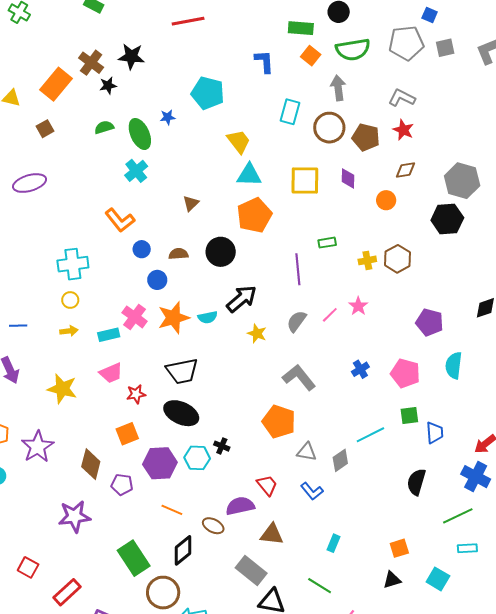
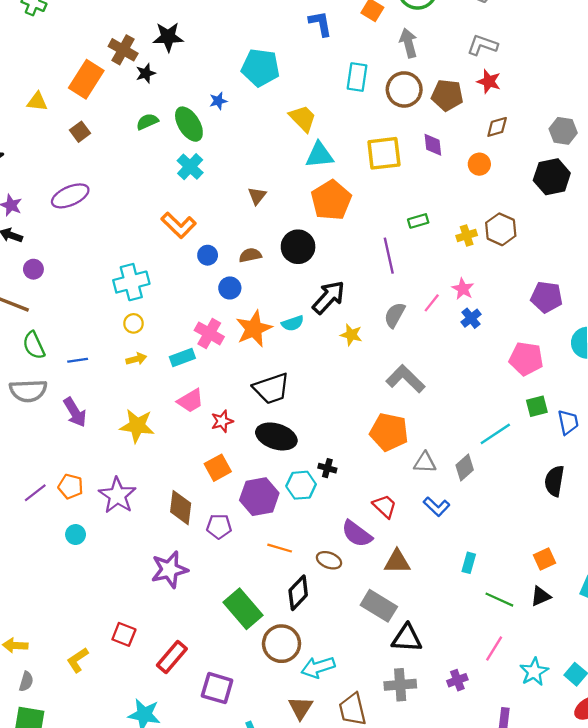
gray hexagon: (462, 181) -> (563, 131), size x0.7
blue cross: (360, 369) -> (471, 318), moved
purple semicircle: (240, 506) -> (357, 534), turned -124
green line: (320, 586) -> (499, 600), moved

